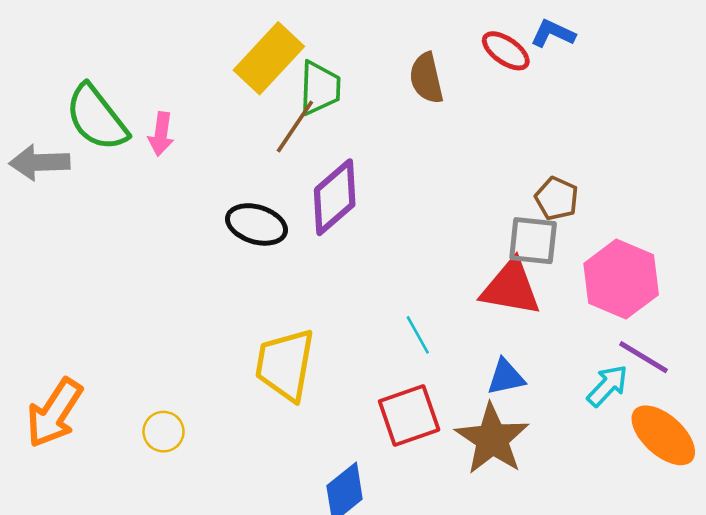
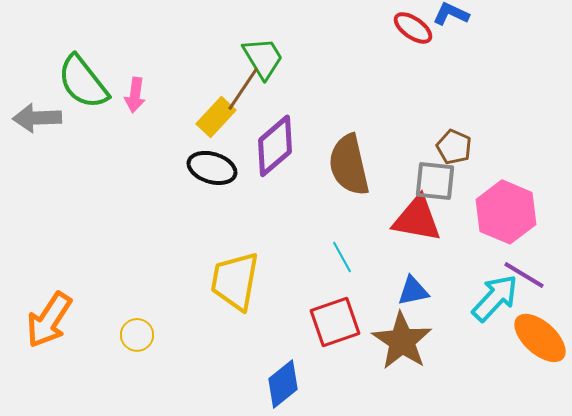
yellow rectangle: (269, 58) -> (216, 117), moved, size x0.7
brown semicircle: (426, 78) -> (349, 165), moved, size x1.5
green trapezoid: (320, 88) -> (263, 58), turned -33
cyan arrow: (607, 386) -> (495, 298), size x1.4

